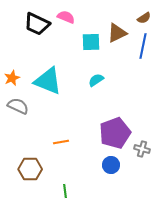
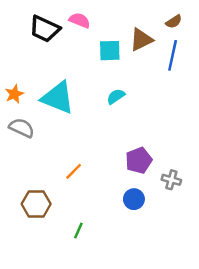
purple pentagon: (115, 133) -> (139, 160), size x0.7
orange line: (61, 142) -> (74, 171), turned -35
green line: (65, 191) -> (78, 231), turned 32

